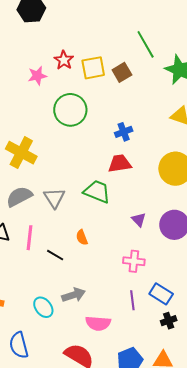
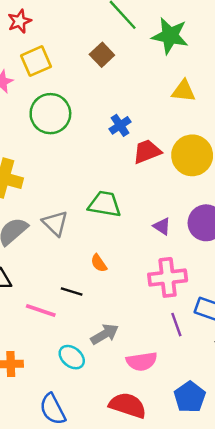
red star: (64, 60) -> (19, 21), moved, turned 30
yellow square: (93, 68) -> (36, 61), moved
red trapezoid: (120, 164) -> (147, 151), moved
pink line: (30, 238) -> (41, 310), moved, turned -65
pink cross: (134, 261) -> (168, 277), size x1.4

